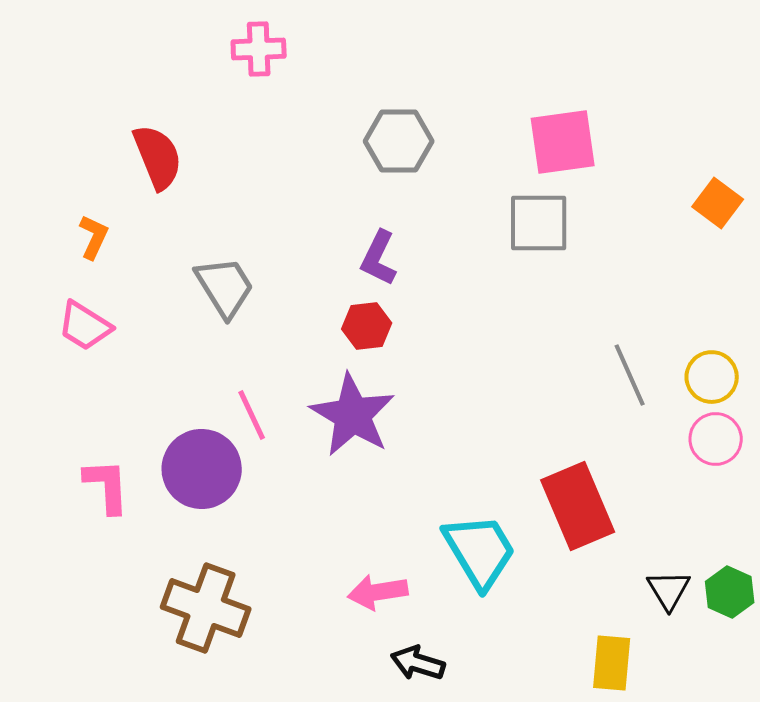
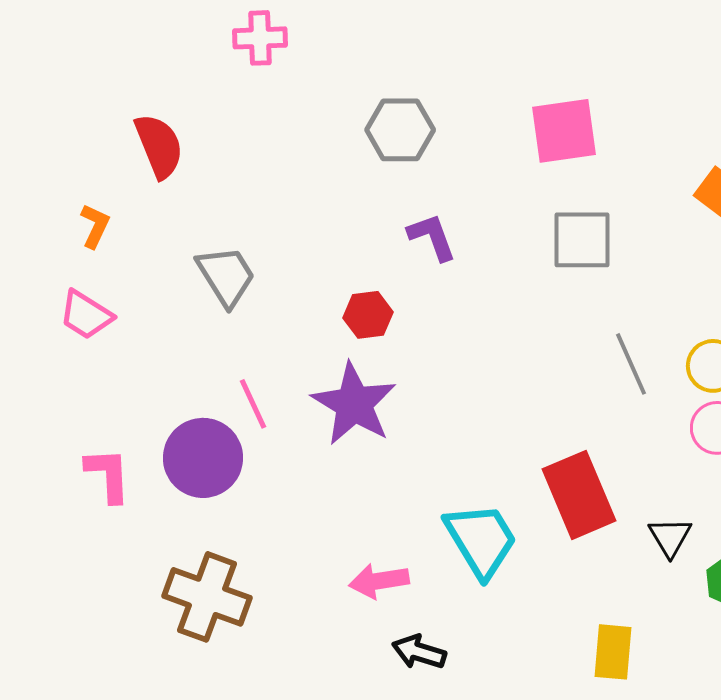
gray square: (539, 223) -> (582, 240), moved
purple L-shape: (379, 258) -> (432, 237), moved, turned 134
black triangle: (669, 590) -> (670, 537), moved

